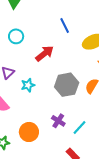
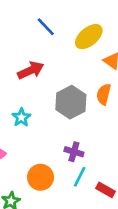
red arrow: (45, 54) -> (31, 70), turned 30
cyan line: (79, 128) -> (80, 177), moved

